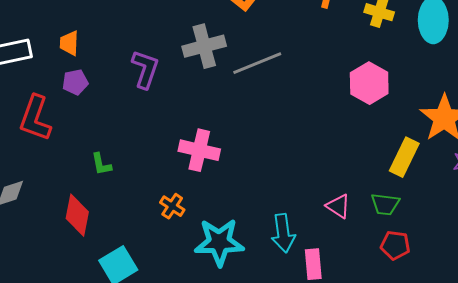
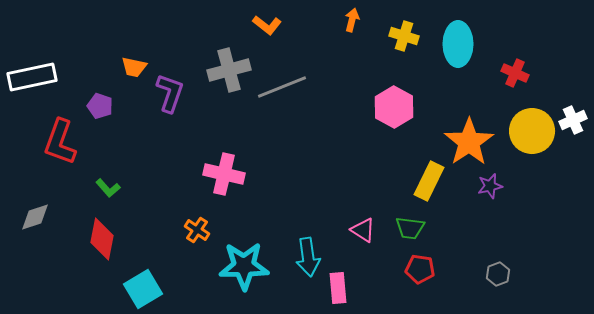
orange trapezoid: (69, 43) -> (134, 67), moved, turned -80
purple pentagon: (75, 82) -> (100, 106), turned 30
green L-shape: (101, 164) -> (108, 188), moved, turned -30

